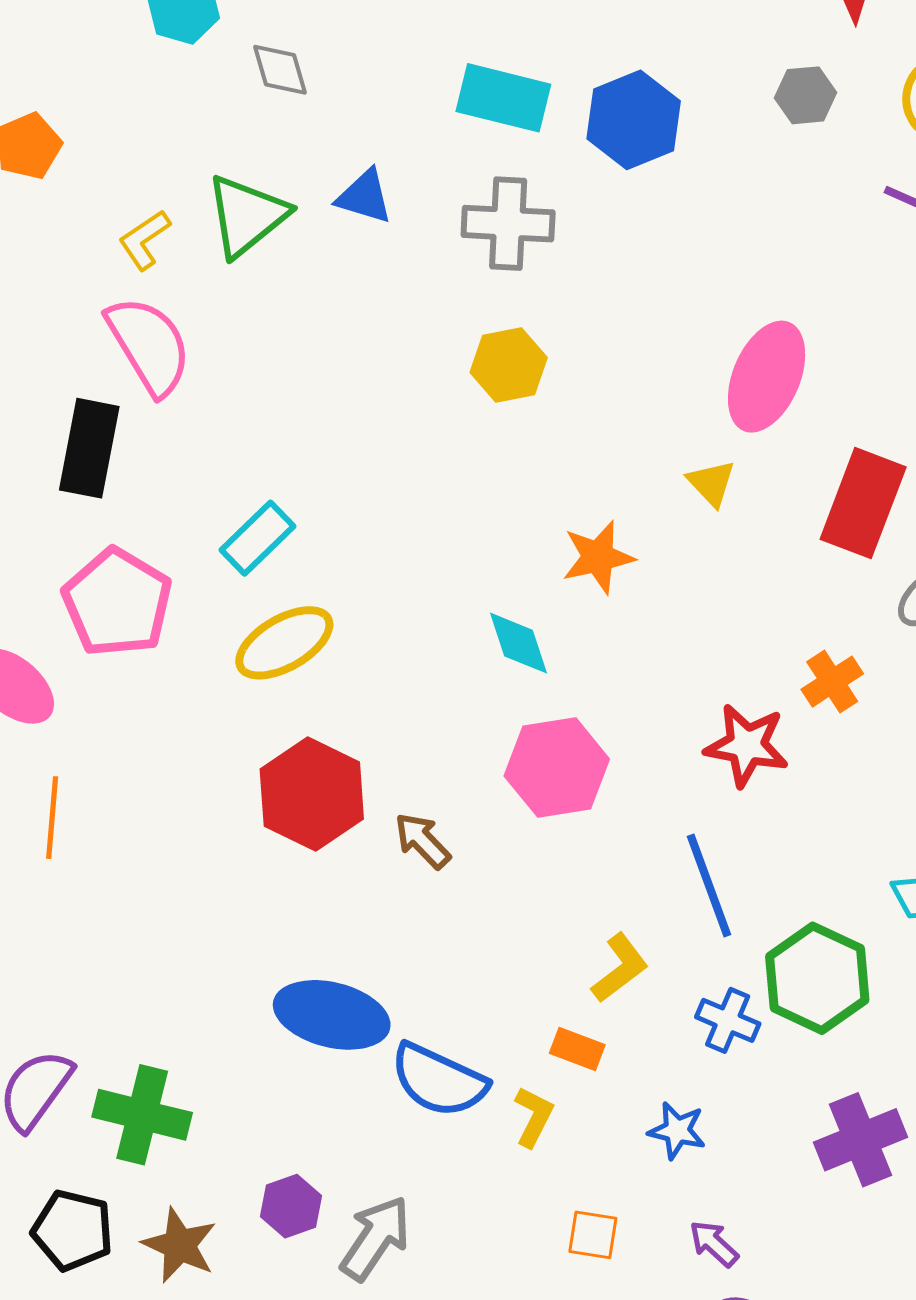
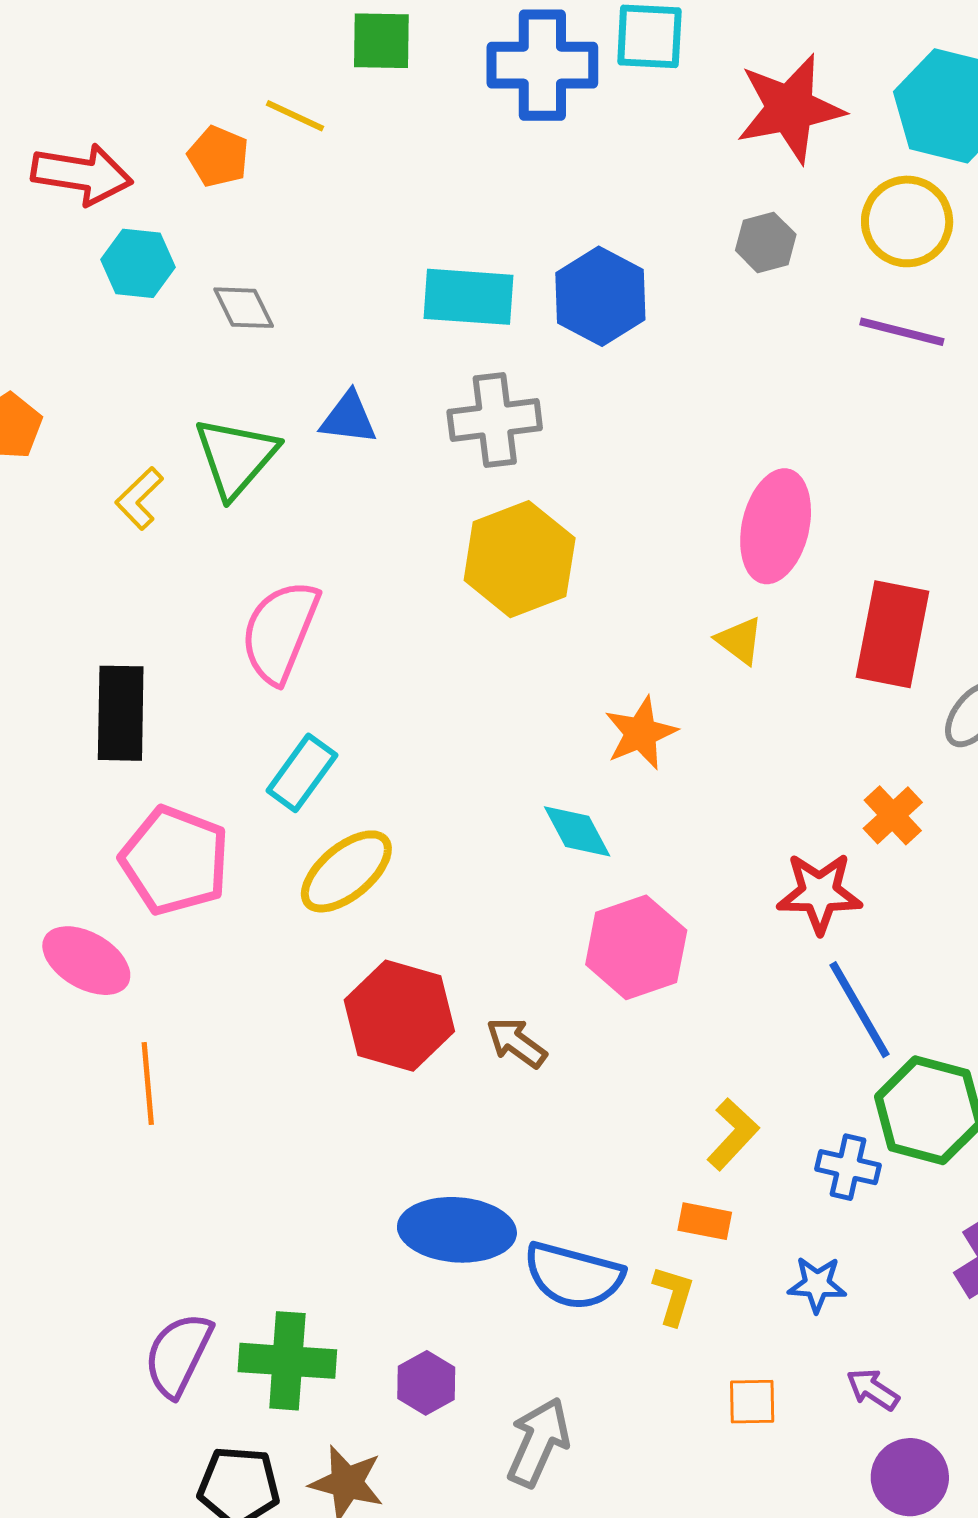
pink semicircle: (149, 345) -> (280, 632), moved, turned -117
yellow hexagon: (509, 365) -> (520, 559), size x1.5
blue line: (709, 886) -> (860, 1010), moved
purple hexagon: (291, 1206) -> (426, 1383), moved

